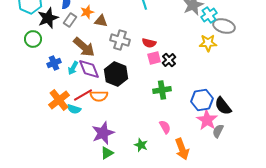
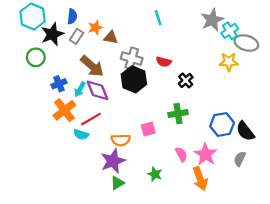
pink square: (154, 58) -> (148, 129), moved
black hexagon: (116, 74) -> (134, 79), moved
orange semicircle: (99, 96) -> (121, 140), moved
orange cross: (59, 100) -> (64, 110), moved
pink star: (207, 120) -> (206, 154), moved

